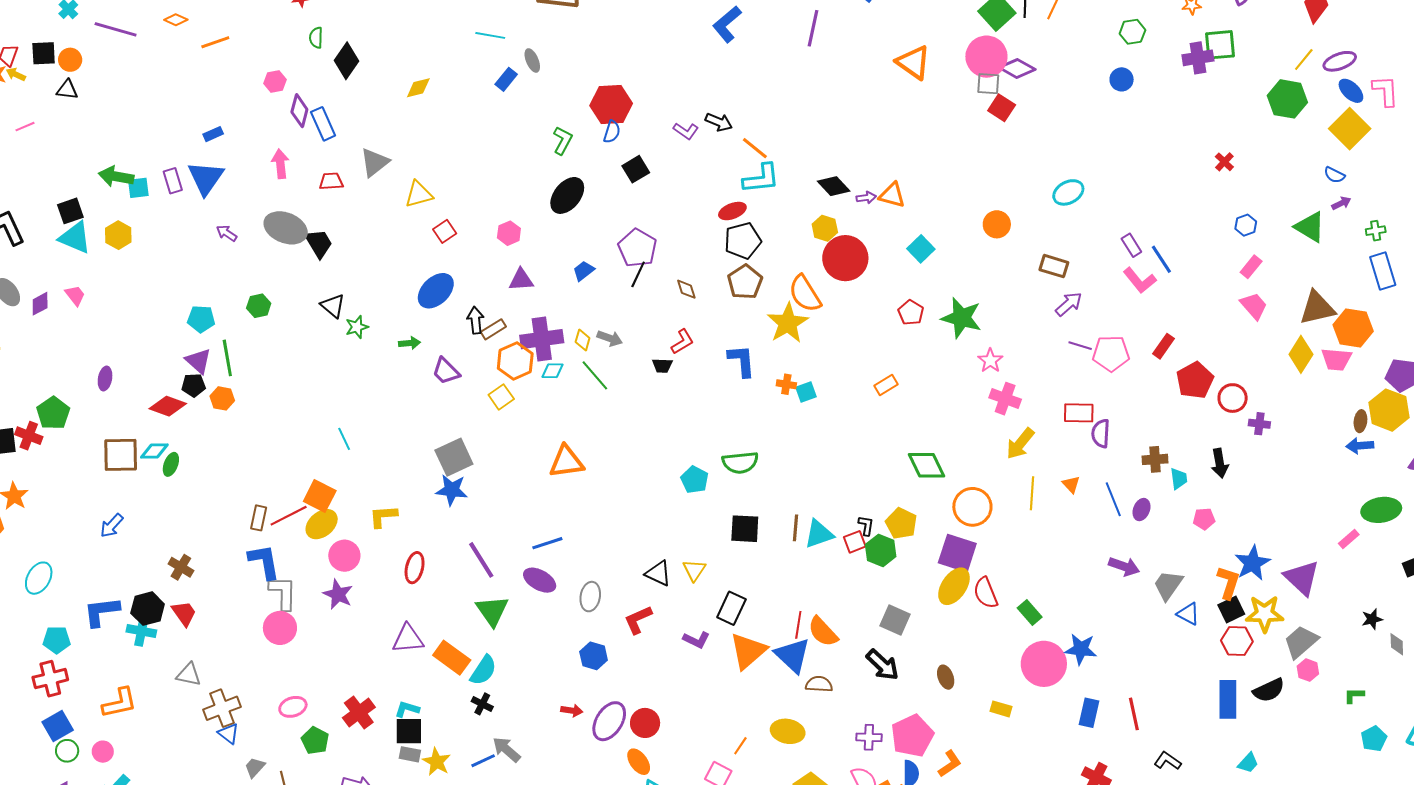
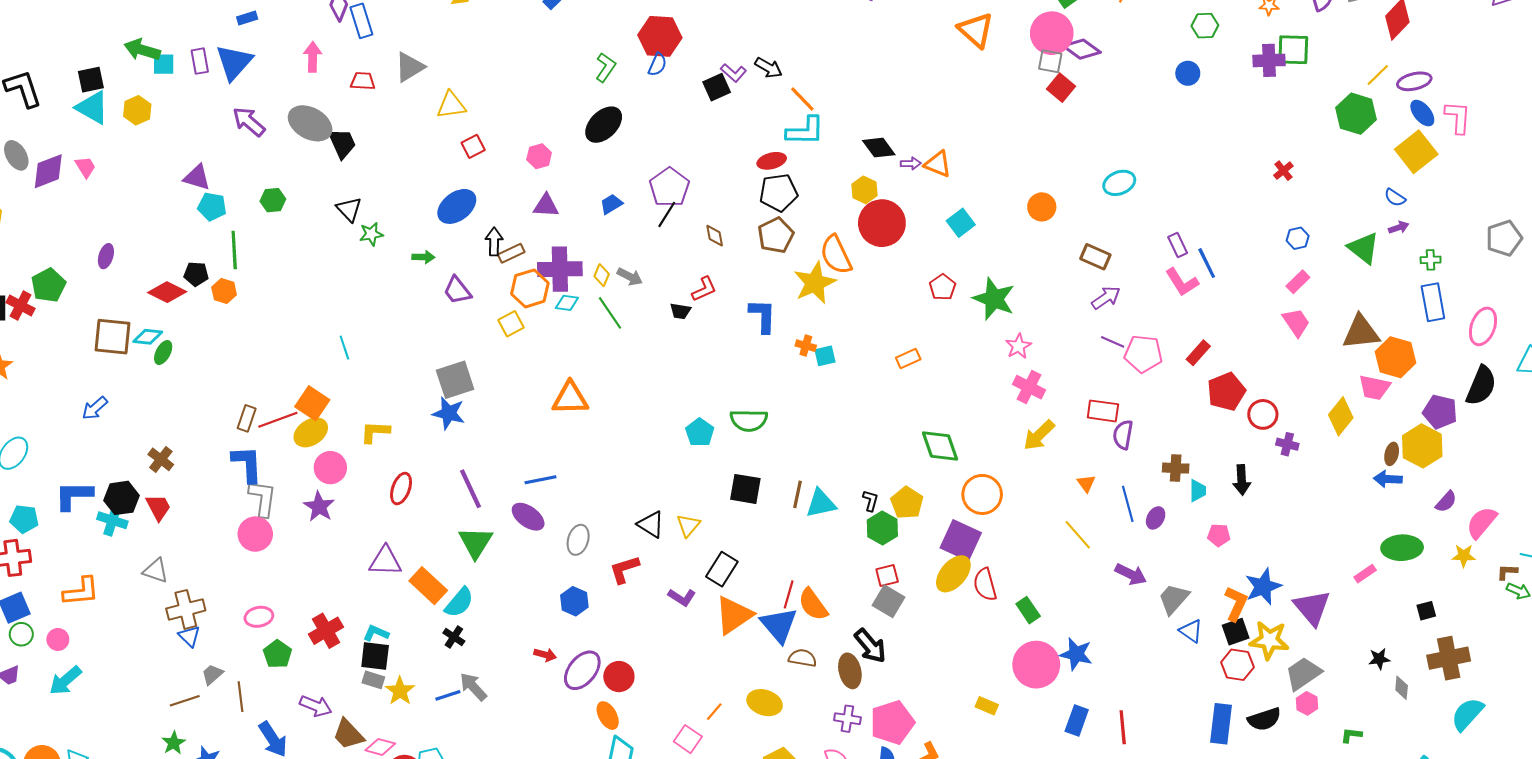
black square: (636, 169) -> (717, 87), moved
purple arrow: (227, 233) -> (249, 122), size x1.6
purple diamond: (40, 304) -> (48, 171), size x1.5
yellow diamond: (1301, 354) -> (1341, 416), moved
purple triangle: (198, 361) -> (197, 177), moved, turned -32
yellow line: (1032, 493) -> (1078, 535), moved, turned -52
red square: (855, 542) -> (887, 575), moved
brown ellipse: (946, 677) -> (850, 671), moved, size x1.4

